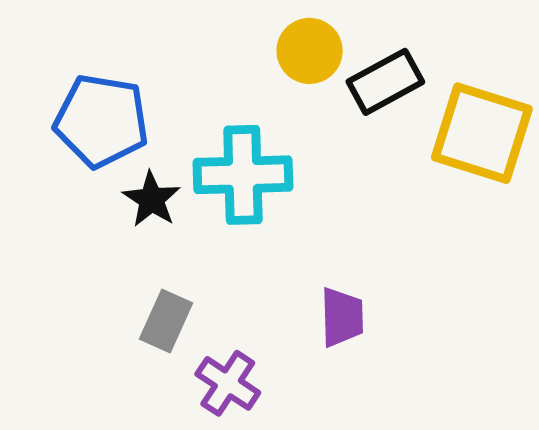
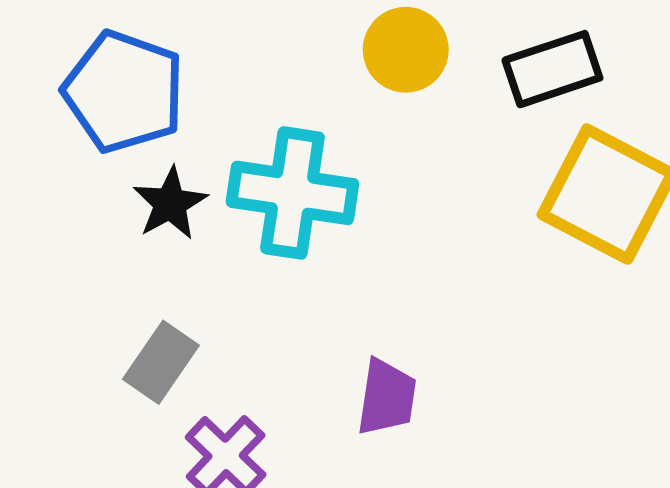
black rectangle: (385, 82) -> (552, 69), moved

